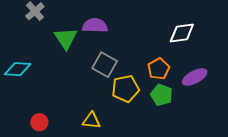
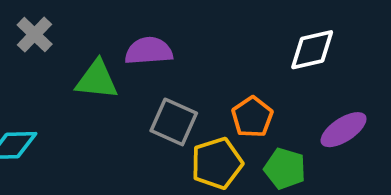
green triangle: (66, 38) -> (97, 80), turned -45
orange pentagon: (159, 69) -> (252, 117), moved

